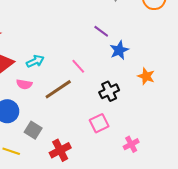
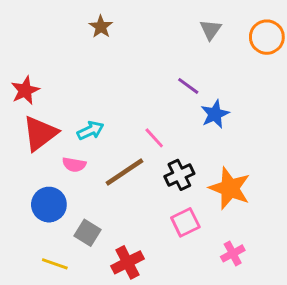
orange star: (146, 76) -> (230, 188), moved, size x1.6
black cross: (109, 91) -> (179, 175), moved

